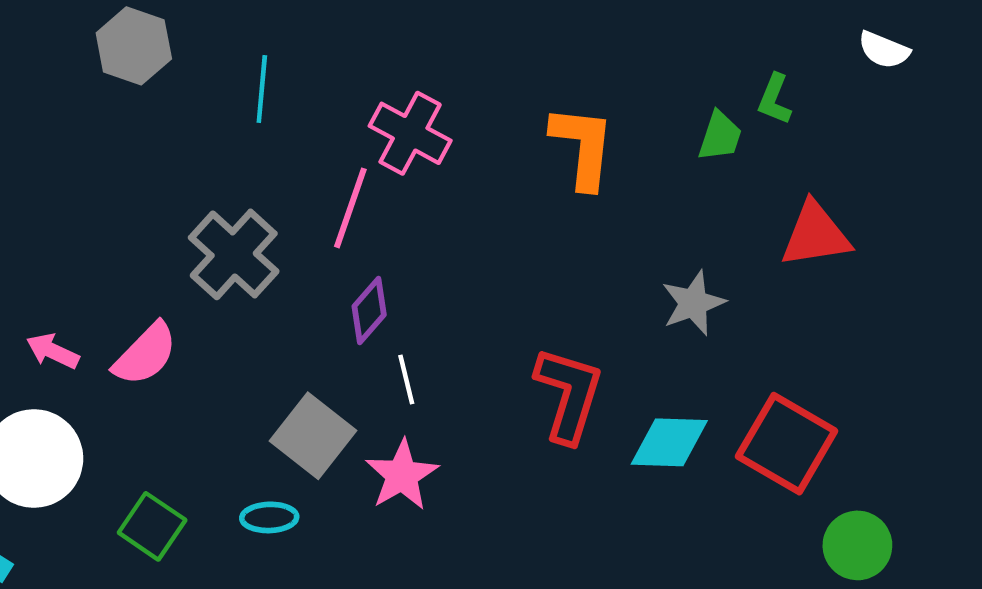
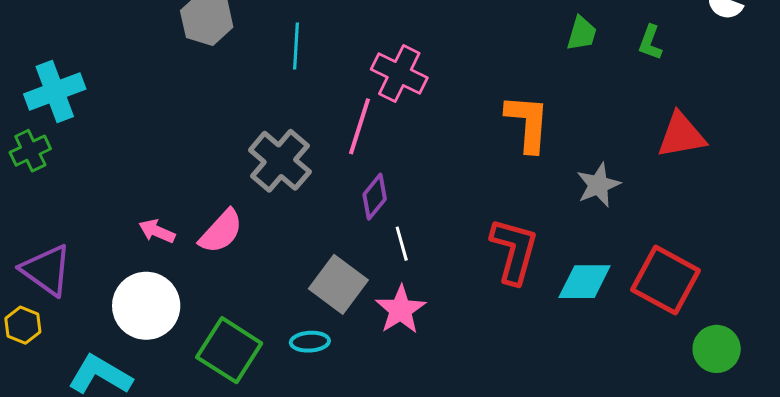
green trapezoid: (720, 136) -> (582, 34), moved
orange L-shape: (583, 147) -> (528, 123), moved
green square: (152, 526) -> (229, 350), size x1.4

